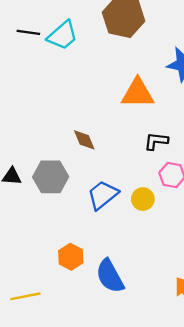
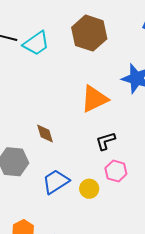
orange triangle: (138, 93) -> (94, 99), turned -32
black L-shape: (156, 141) -> (106, 141), turned -30

